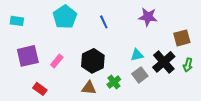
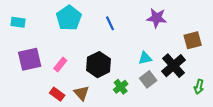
green arrow: (188, 65) -> (199, 87), moved
brown triangle: (89, 88) -> (81, 93), moved, turned 42
red rectangle: (40, 89) -> (57, 94), moved

